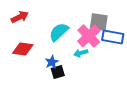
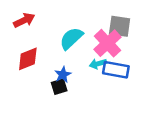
blue rectangle: (113, 37) -> (116, 70), moved
red diamond: (23, 49) -> (28, 59), turned -30
black square: (58, 72) -> (59, 87), moved

